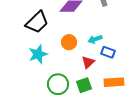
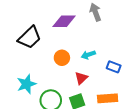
blue rectangle: (108, 52) -> (114, 67), moved
cyan star: (38, 54) -> (26, 84), moved

